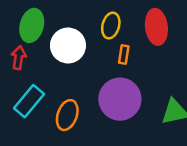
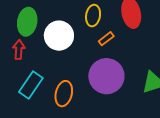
orange rectangle: (124, 54) -> (106, 39), turned 49

